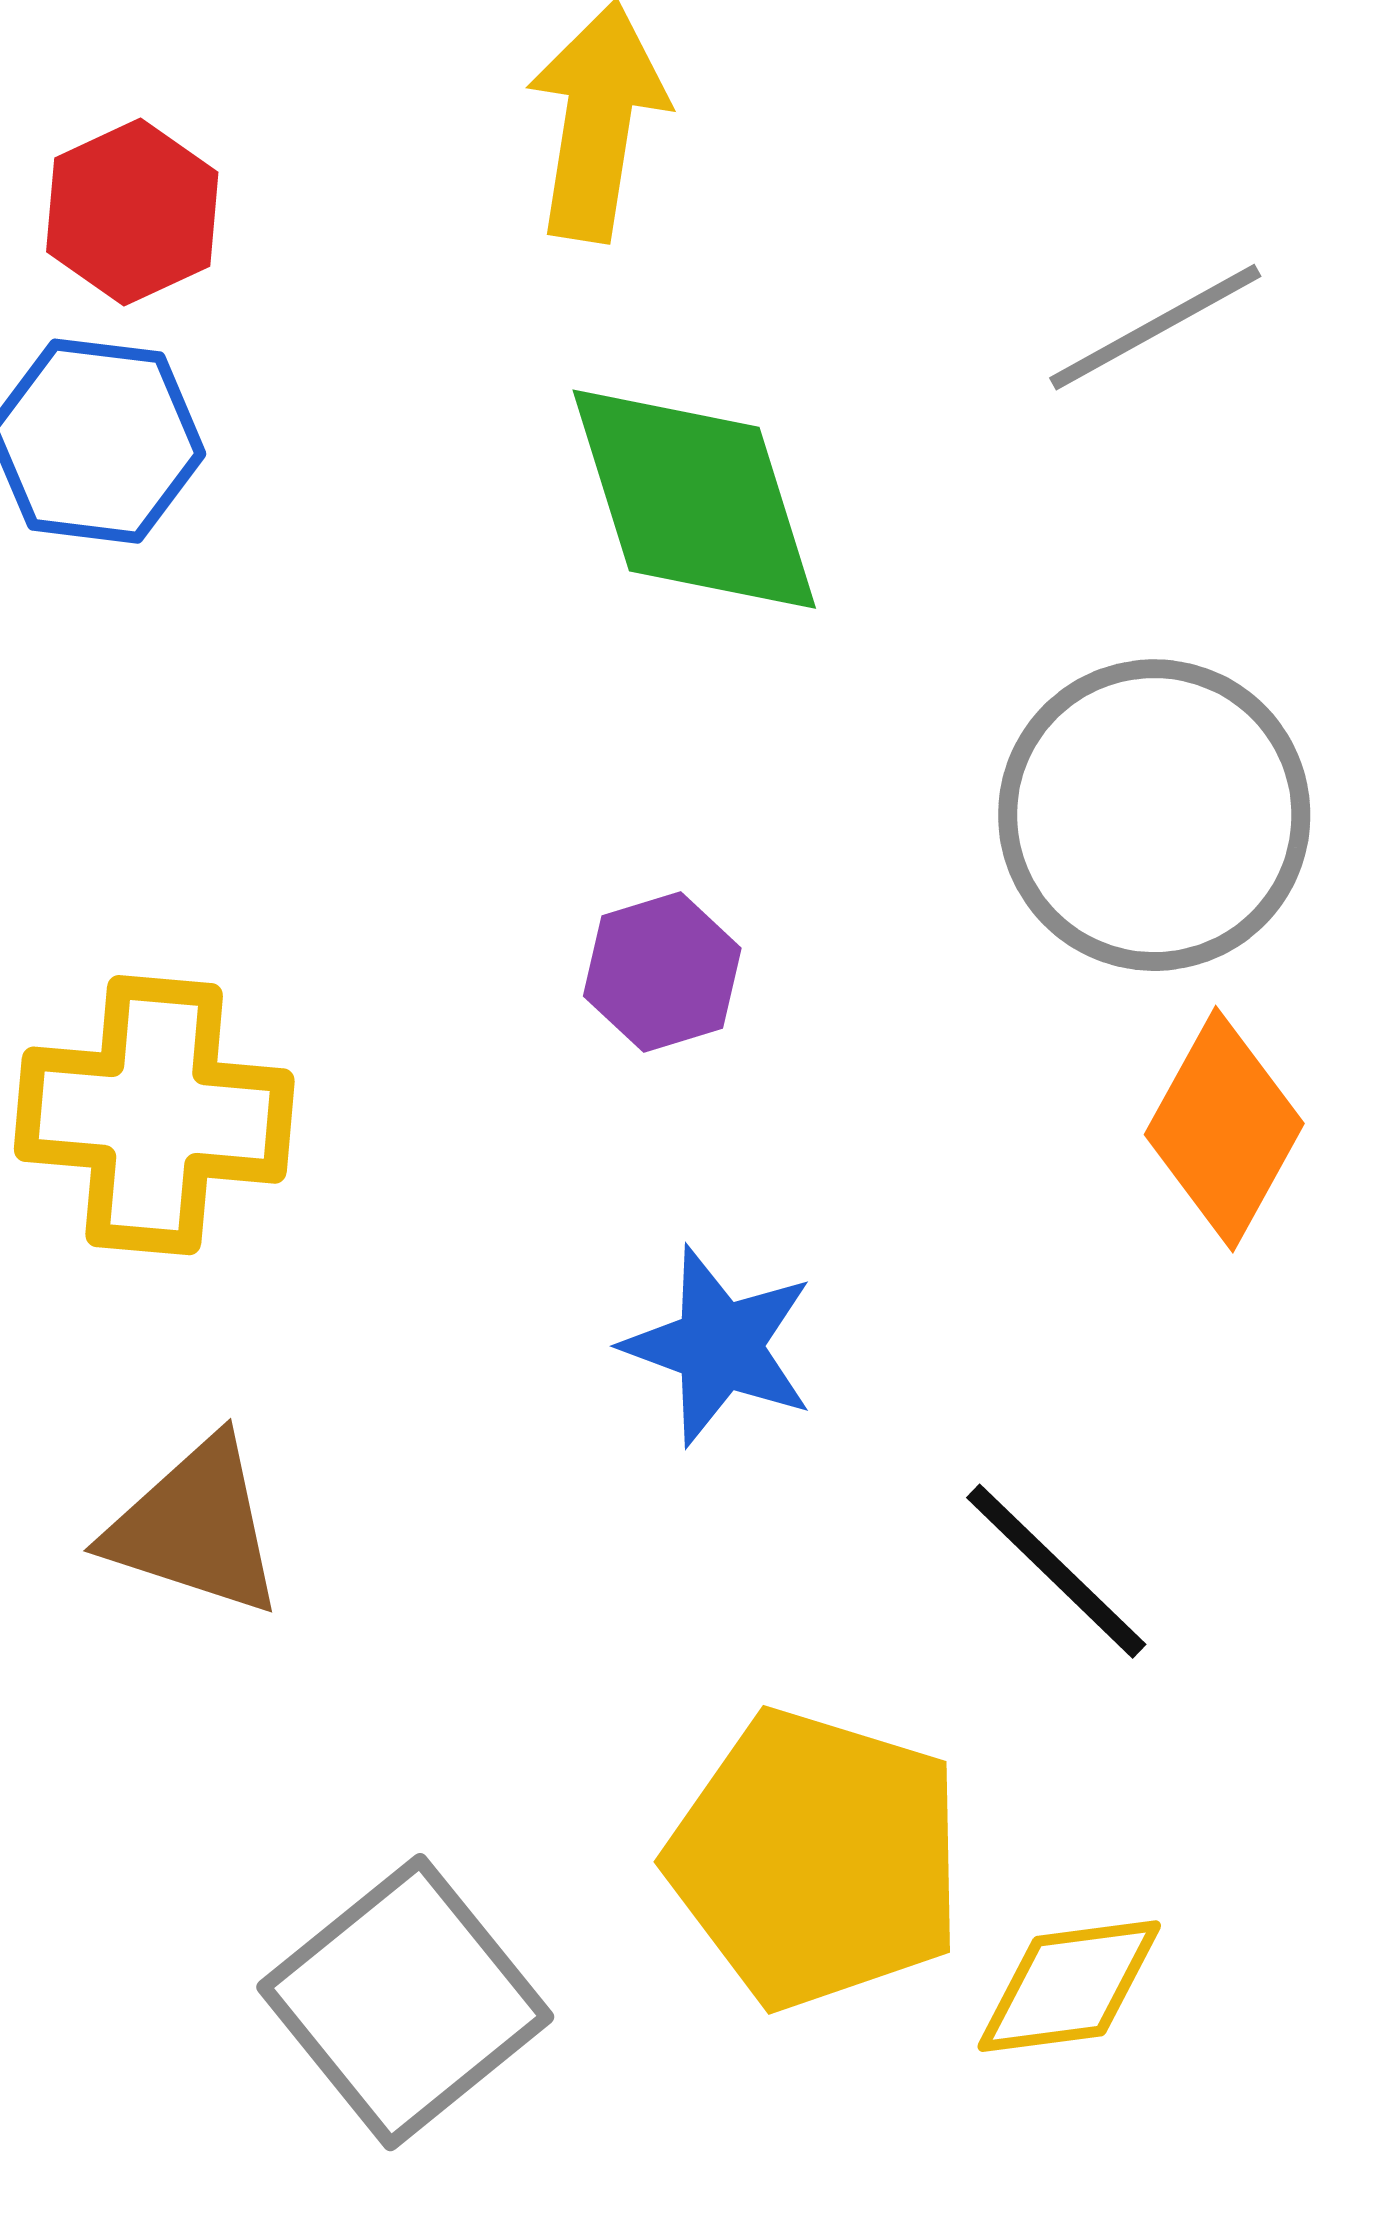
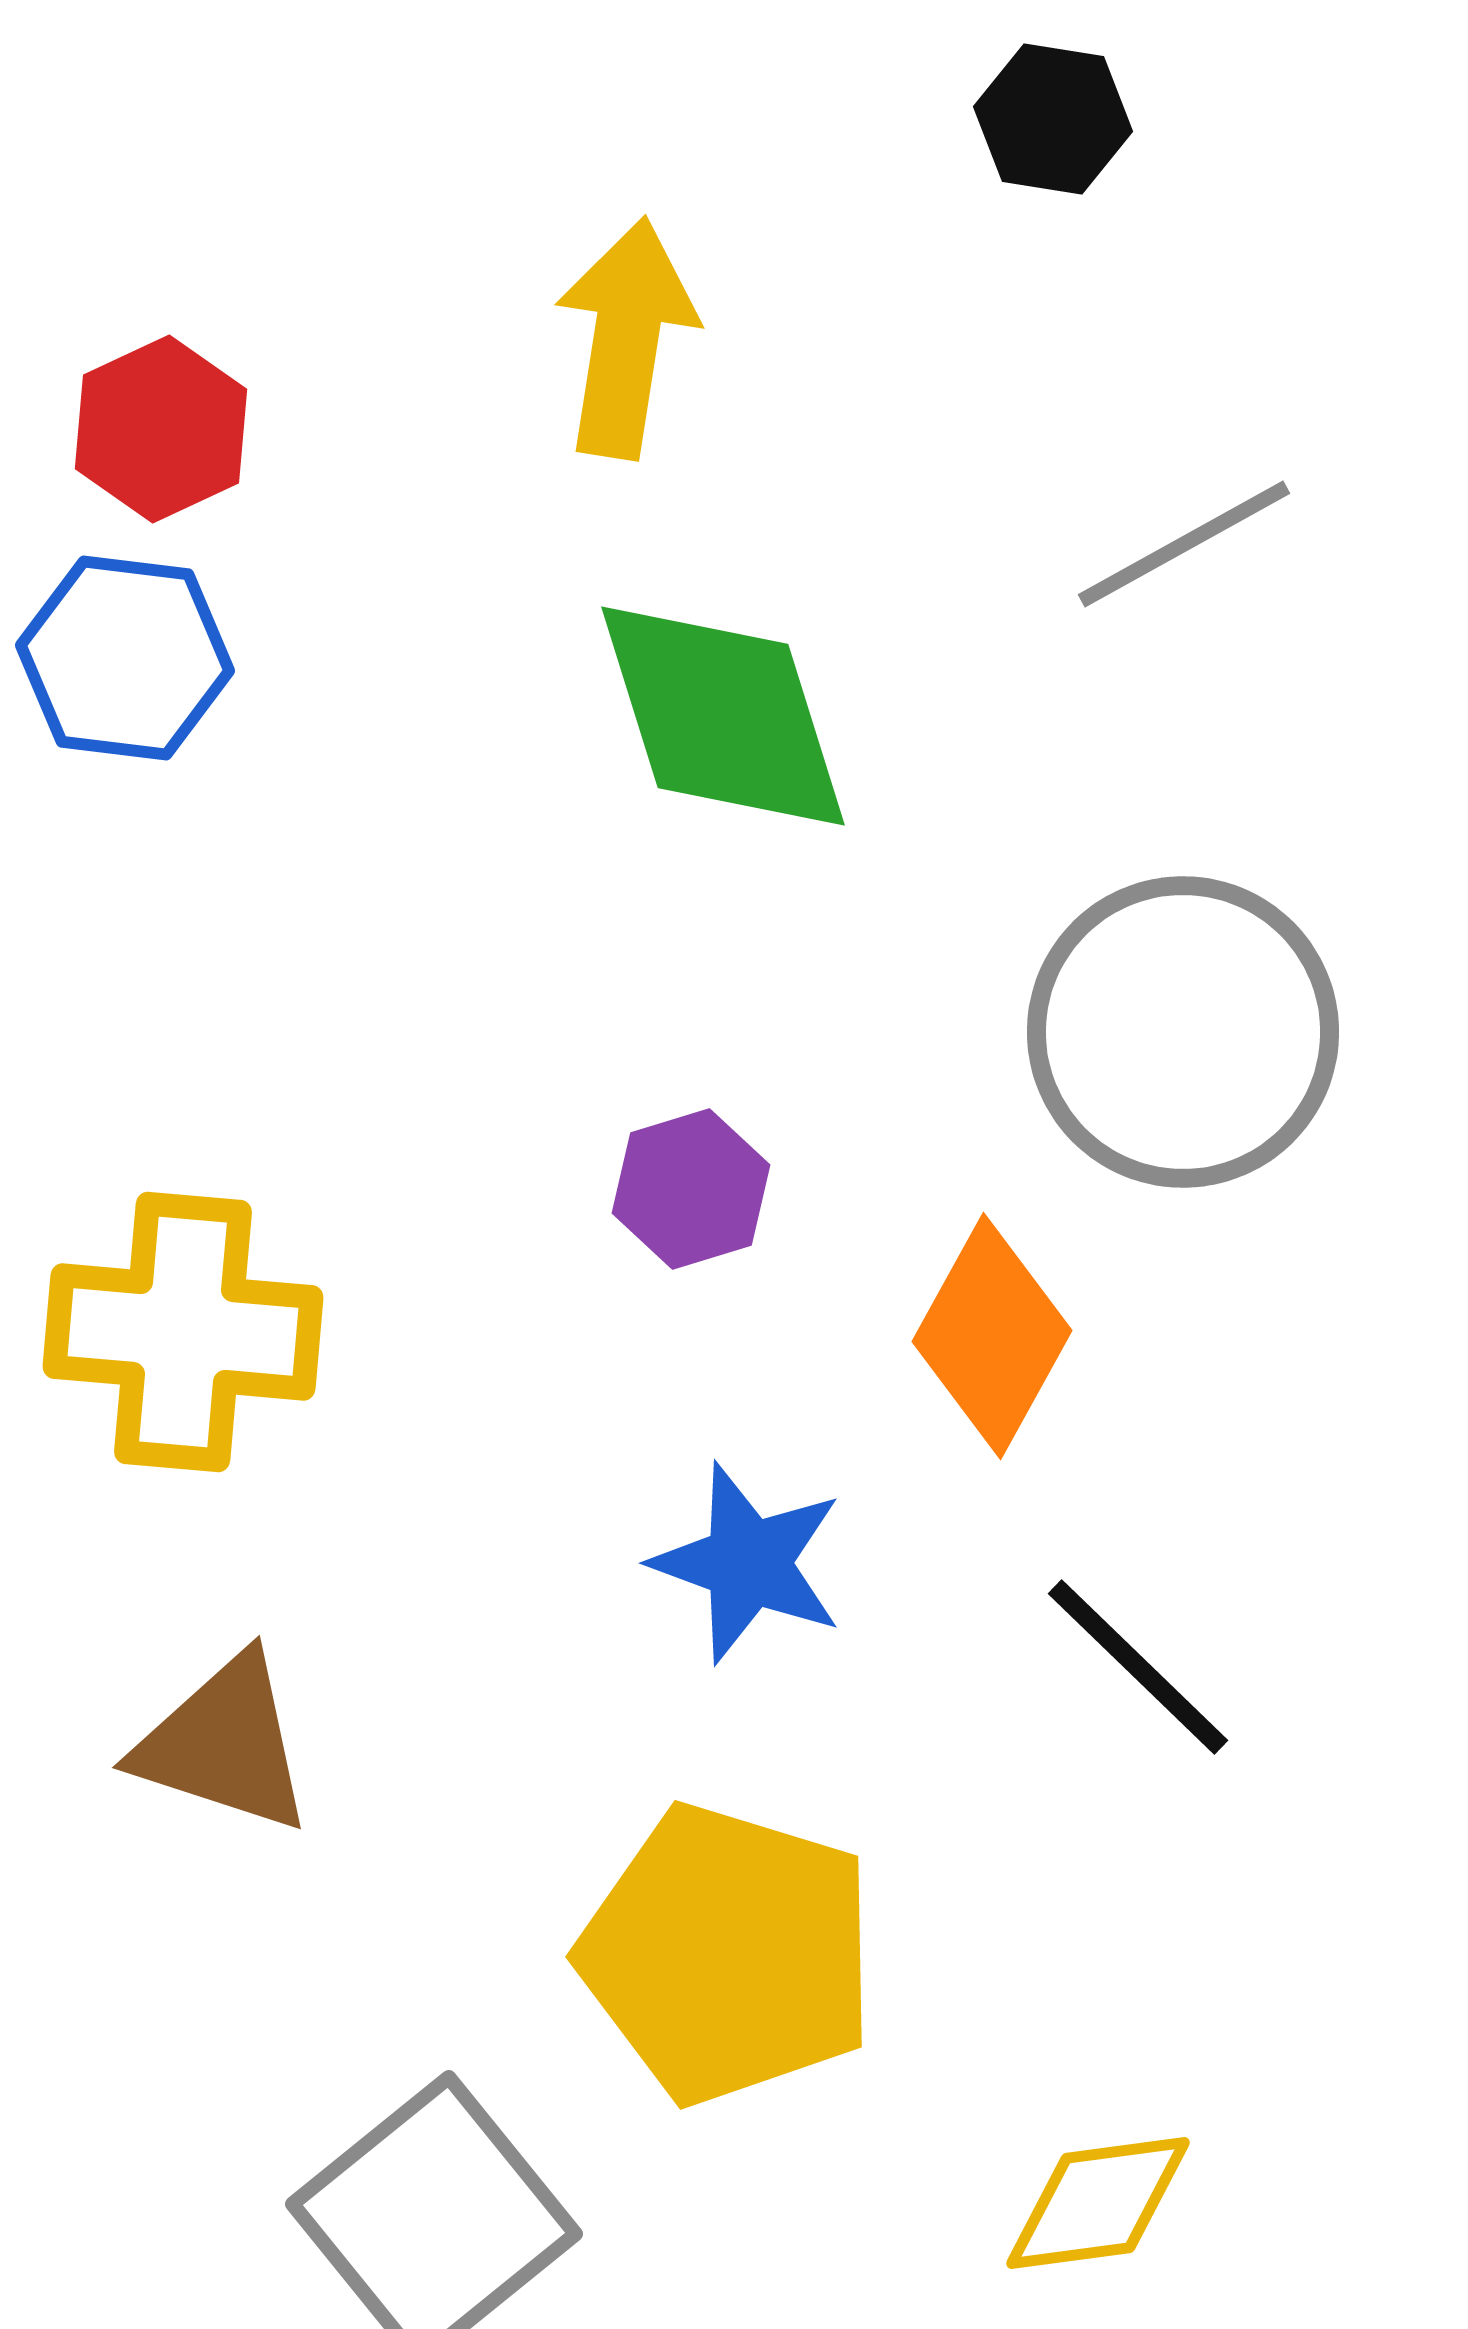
orange diamond: (1224, 1129) -> (992, 1336), moved
black line: (1056, 1571) -> (1138, 1667), moved
yellow pentagon: (816, 1859) -> (728, 1954), moved

